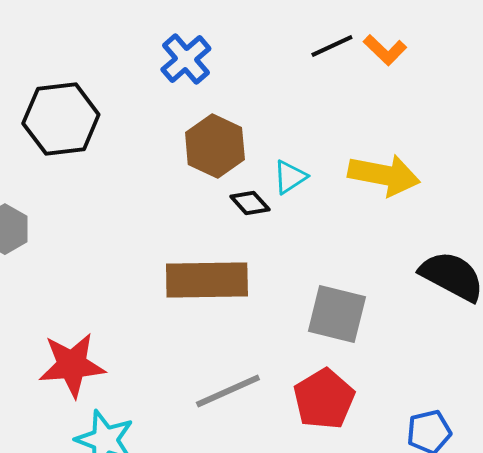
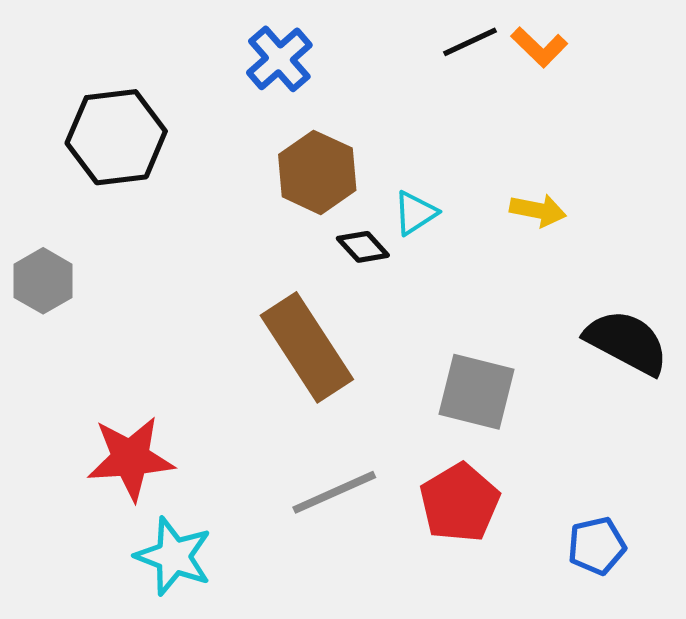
yellow arrow: (384, 175) -> (538, 210), size x0.6
brown rectangle: (207, 280) -> (307, 347), turned 58

